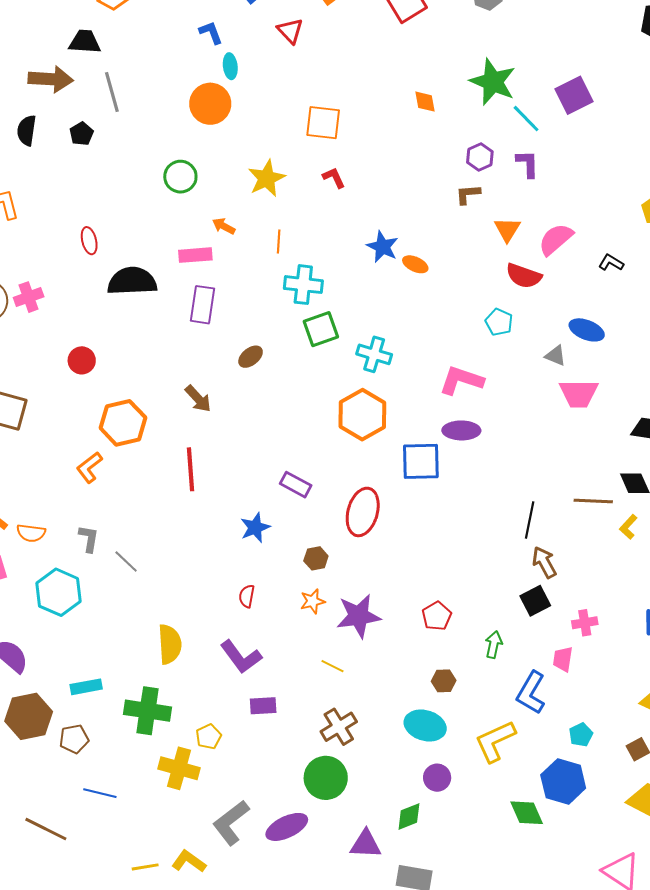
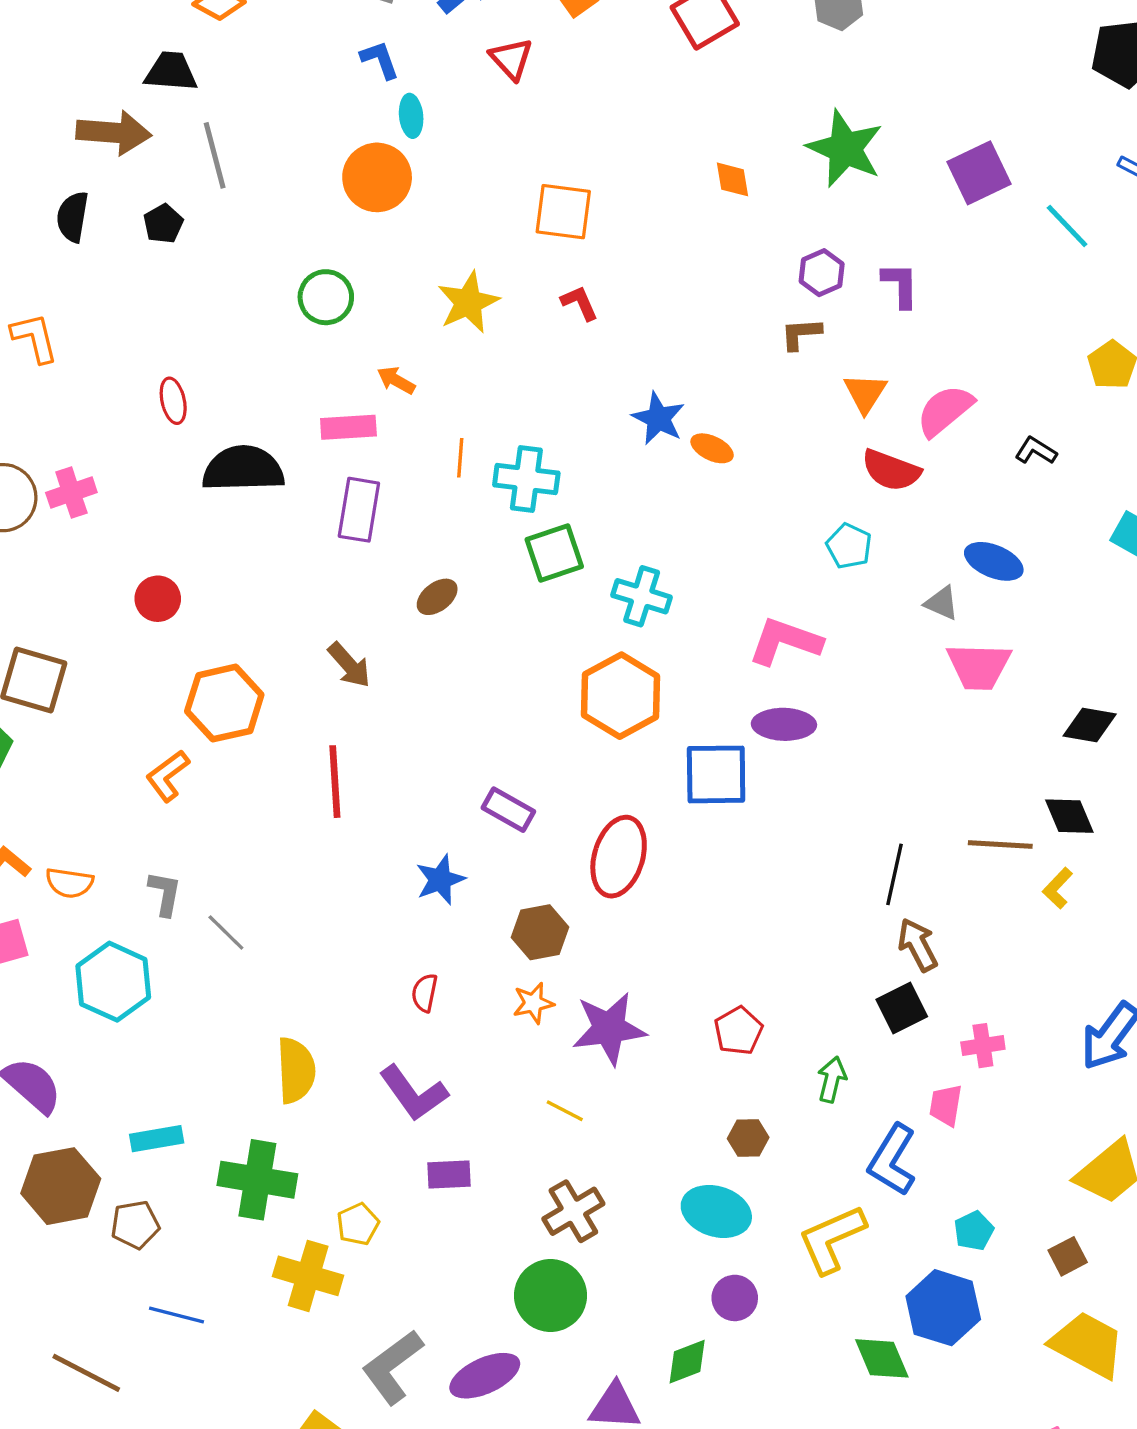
cyan line: (526, 119) -> (1067, 226), moved
orange line: (279, 242) -> (460, 458), moved
brown hexagon: (316, 558) -> (540, 932), size x1.4

